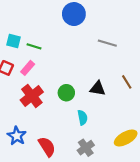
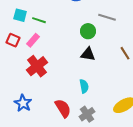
black triangle: (98, 88) -> (88, 54), moved
green circle: (66, 93) -> (88, 31), moved
red semicircle: (47, 147) -> (63, 108), moved

